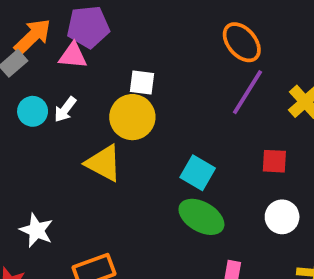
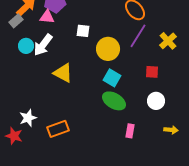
white arrow: (65, 109) -> (43, 45), size x1.6
yellow circle: (132, 117) -> (108, 49), moved
white star: (36, 230) -> (28, 118), moved, turned 30

